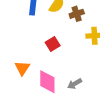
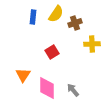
gray arrow: (75, 84) -> (73, 90), turned 80

